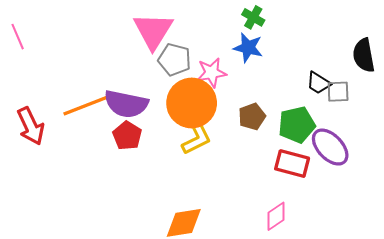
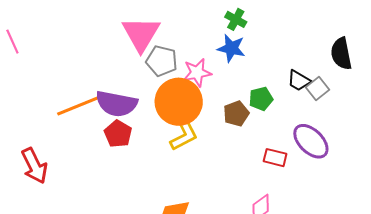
gray square: (338, 92) -> (317, 88), turned -35
green pentagon: (297, 125) -> (261, 99), moved, size x0.7
red arrow: (31, 126) -> (34, 166), moved
red rectangle: (292, 164) -> (275, 158), size x0.7

